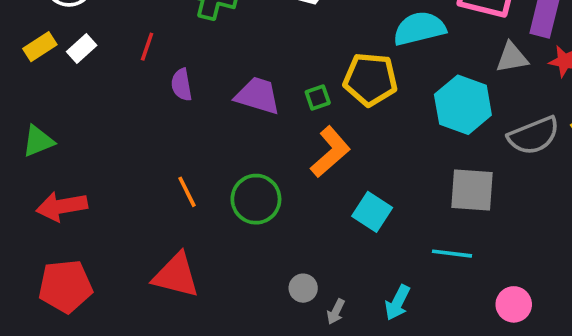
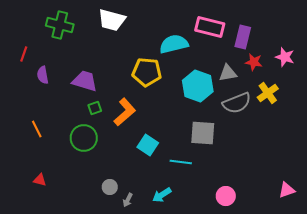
gray triangle: (512, 58) -> (228, 73), moved
green square: (318, 97) -> (95, 108), moved
orange line: (187, 192) -> (37, 129), moved
cyan line: (452, 254) -> (181, 162), moved
red triangle: (176, 275) -> (40, 180), size x0.5
cyan arrow: (398, 303) -> (162, 195), turned 30

